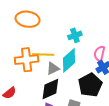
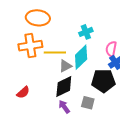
orange cross: (27, 60) -> (30, 46), moved
black pentagon: (90, 85) -> (103, 81), turned 30

